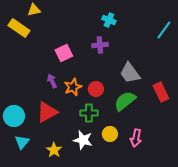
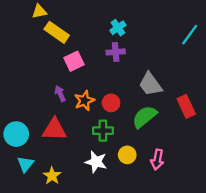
cyan cross: (109, 20) -> (118, 28), moved, turned 32
yellow rectangle: (19, 28) -> (57, 32), moved
red triangle: (47, 112) -> (54, 129), turned 30
yellow star: (54, 150) -> (52, 176), moved

